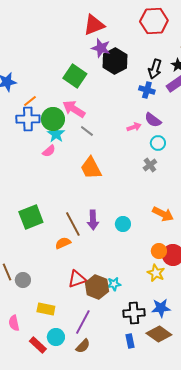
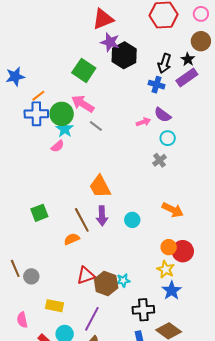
orange trapezoid: (91, 168) -> (100, 187), moved
green square: (31, 217) -> (39, 213), size x0.7
blue star: (161, 308) -> (172, 291), moved, turned -30

